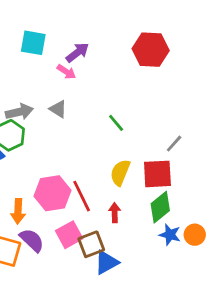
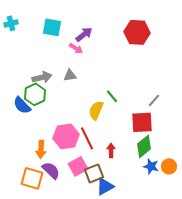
gray triangle: (58, 109) -> (70, 75), turned -40
green line: (116, 123) -> (112, 96), moved
yellow semicircle: (120, 173) -> (96, 110), moved

